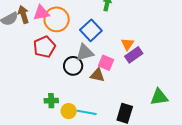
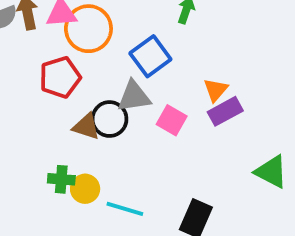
brown triangle: (97, 75) -> (86, 127), moved
green triangle: (159, 97) -> (271, 172), moved, turned 30
yellow circle: (69, 111) -> (85, 189), moved

